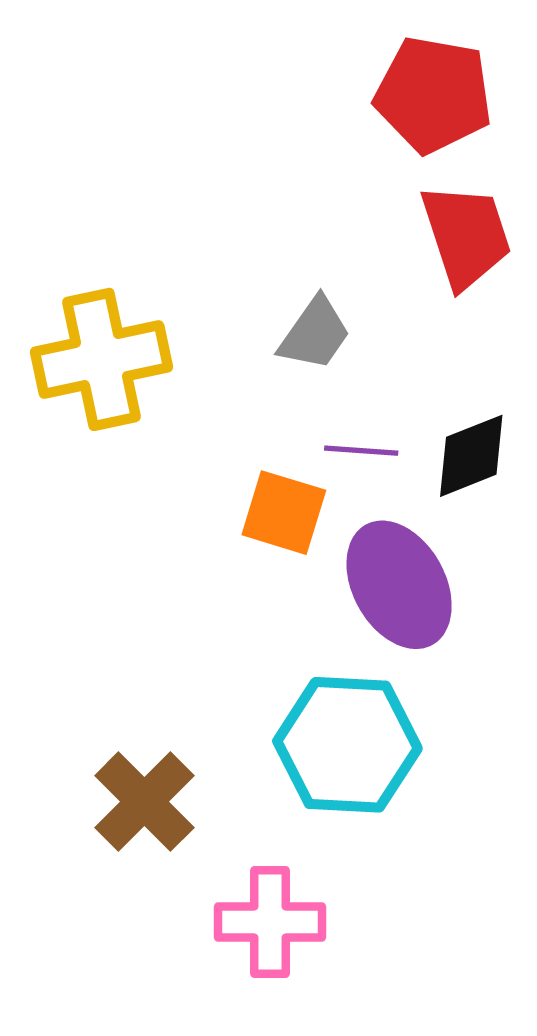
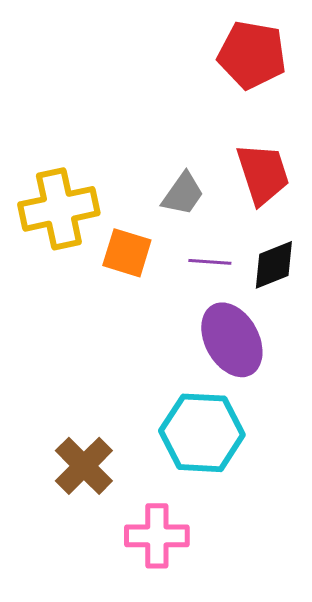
red trapezoid: (466, 236) -> (263, 174), moved
orange square: (284, 513) -> (127, 253), moved

